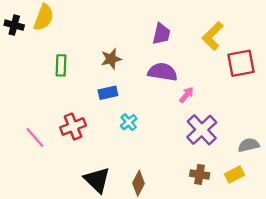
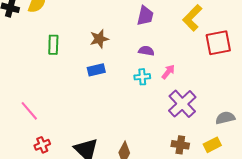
purple semicircle: (162, 72) -> (146, 51), size x0.6
cyan cross: (129, 122) -> (142, 77), moved, turned 35
red cross: (73, 127) -> (42, 145), moved, size x0.7

